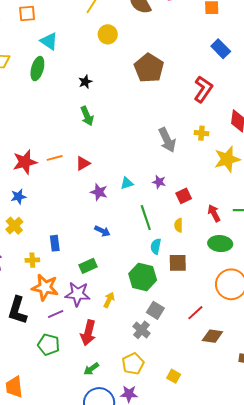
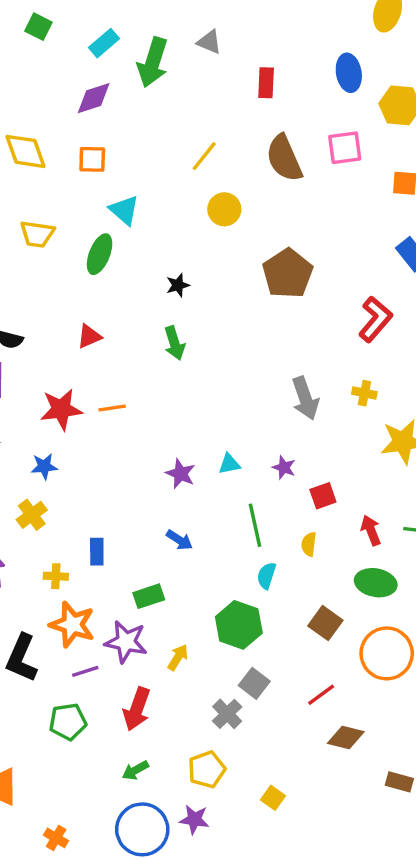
red triangle: (83, 163) -> (89, 336), moved
brown square: (178, 263) -> (325, 623), moved, turned 30
green pentagon: (49, 345) -> (68, 722), turned -30

